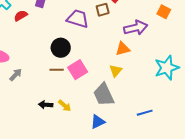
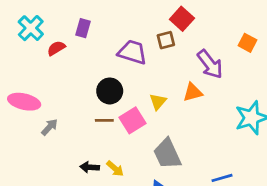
purple arrow: (136, 28) -> (210, 64), turned 65
yellow triangle: (116, 71) -> (158, 102), moved

